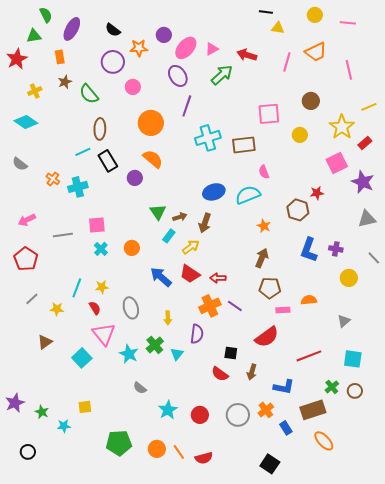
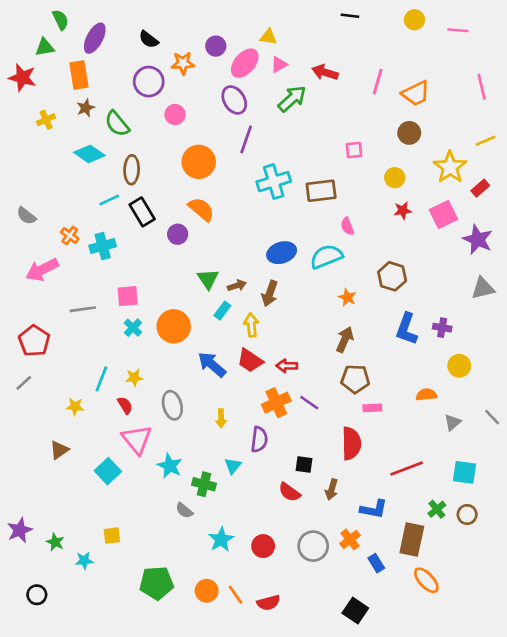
yellow triangle: (278, 28) -> (268, 37), moved
orange trapezoid: (316, 52) -> (416, 93), moved
orange rectangle: (60, 57) -> (79, 75), size x1.5
red star: (17, 59) -> (22, 78), turned -30
pink line: (349, 70) -> (482, 87), moved
pink square: (269, 114) -> (354, 150), size x0.6
cyan diamond: (26, 122) -> (89, 154), moved
red star: (317, 193) -> (403, 211), moved
pink arrow: (27, 220) -> (42, 270), moved, size x1.4
yellow arrow: (191, 247) -> (251, 325), turned -60
orange circle: (132, 248) -> (174, 326), size x1.6
gray line: (374, 258) -> (492, 417), moved
gray line: (32, 299) -> (24, 383), moved
orange semicircle: (309, 300) -> (426, 395), moved
red semicircle: (267, 337) -> (351, 443), turned -55
green cross: (155, 345) -> (204, 484), moved, turned -36
brown rectangle: (313, 410) -> (412, 539), turned -60

